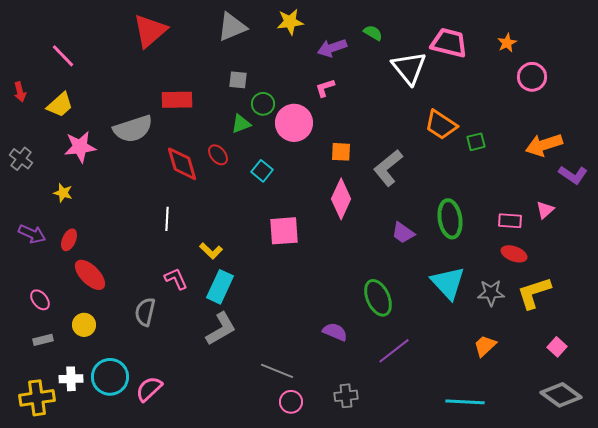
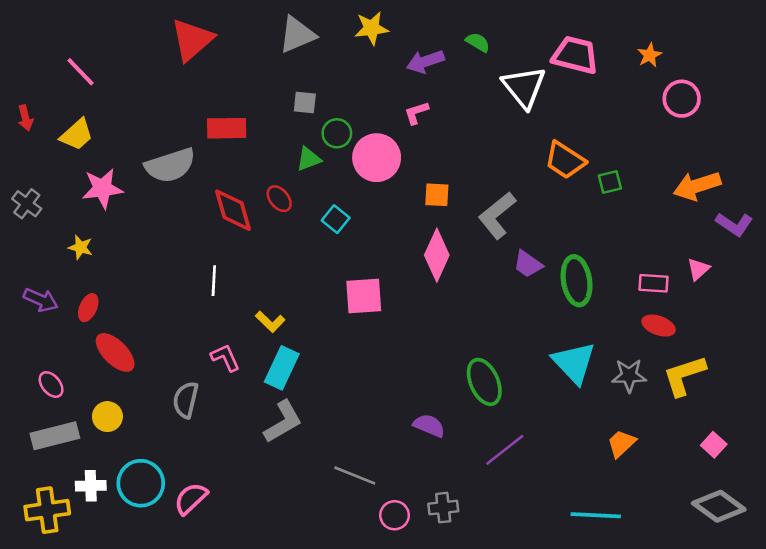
purple trapezoid: (403, 233) -> (528, 264), moved
gray rectangle: (43, 340) -> (55, 436), size x1.8
pink circle: (291, 402) -> (395, 515), moved

